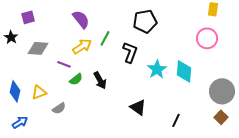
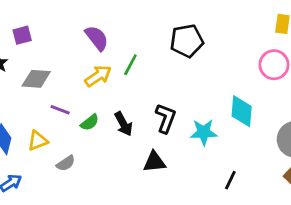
black L-shape: (130, 52) -> (166, 118), moved
purple line: (64, 64) -> (60, 110), moved
cyan star: (157, 69) -> (204, 132), moved, turned 30
black triangle: (138, 107) -> (154, 162), moved, turned -42

